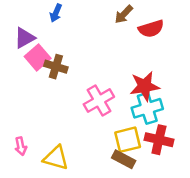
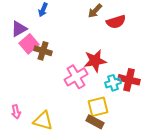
red star: (145, 86) -> (95, 61), moved
cyan cross: (147, 108) -> (113, 83), size x0.7
red cross: (159, 140) -> (129, 80), moved

